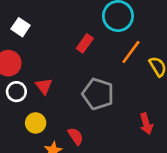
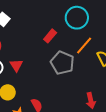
gray pentagon: (98, 94) -> (62, 63), moved

